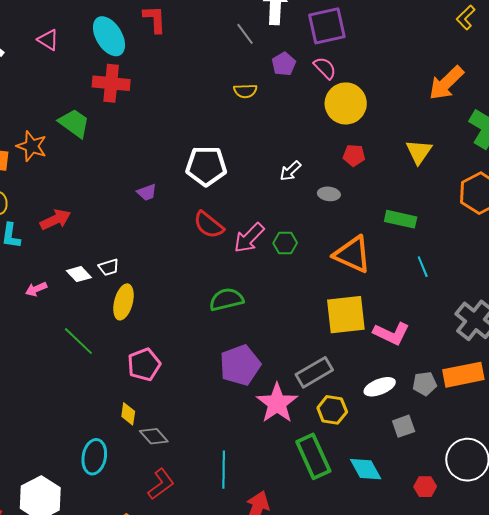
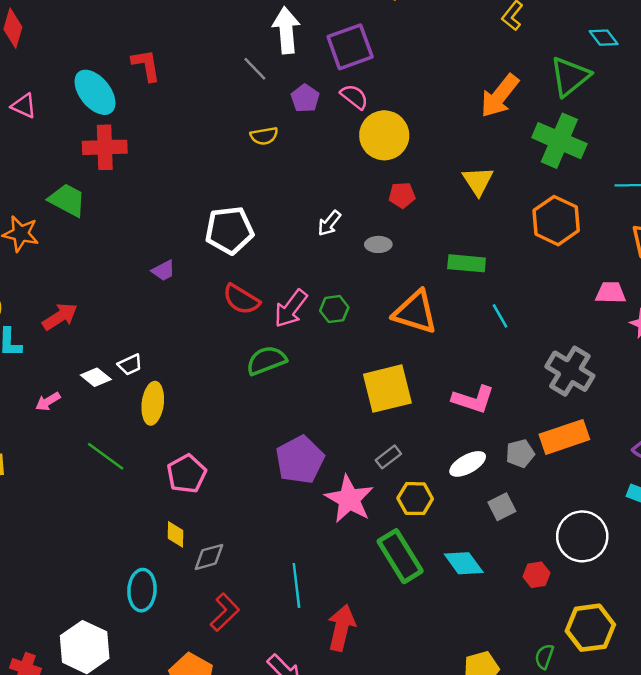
green semicircle: (226, 299) -> (266, 360), moved
yellow square: (346, 315) -> (387, 389), moved
gray rectangle: (314, 372) -> (388, 457), size x0.6
gray diamond: (154, 436) -> (209, 557), turned -56

